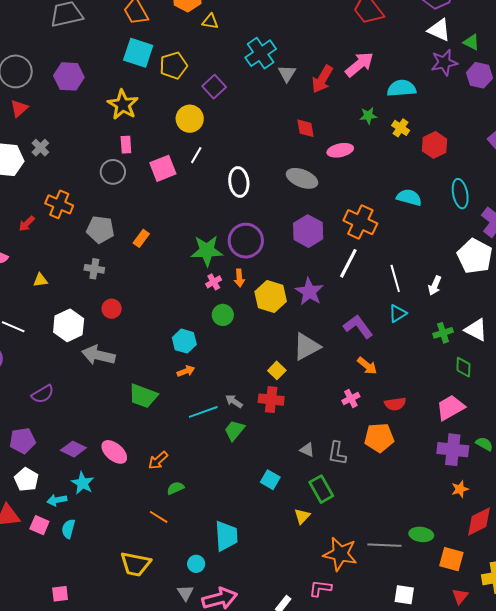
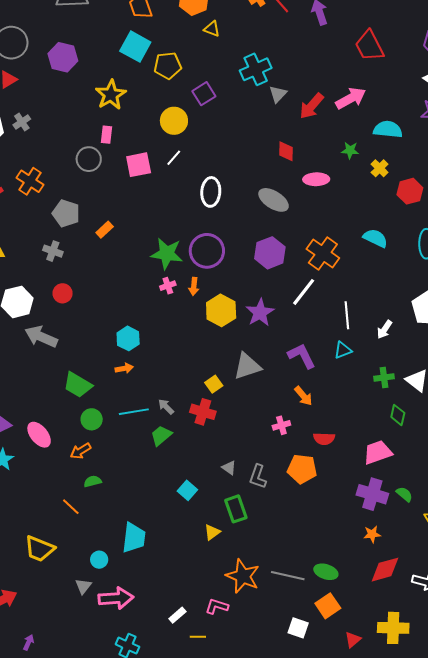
green circle: (223, 315) -> (92, 419), moved
orange square: (451, 559) -> (328, 606), moved, turned 30

